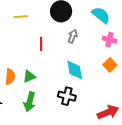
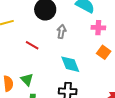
red line: (41, 44) -> (32, 45), turned -48
green triangle: (29, 76) -> (27, 80), turned -40

